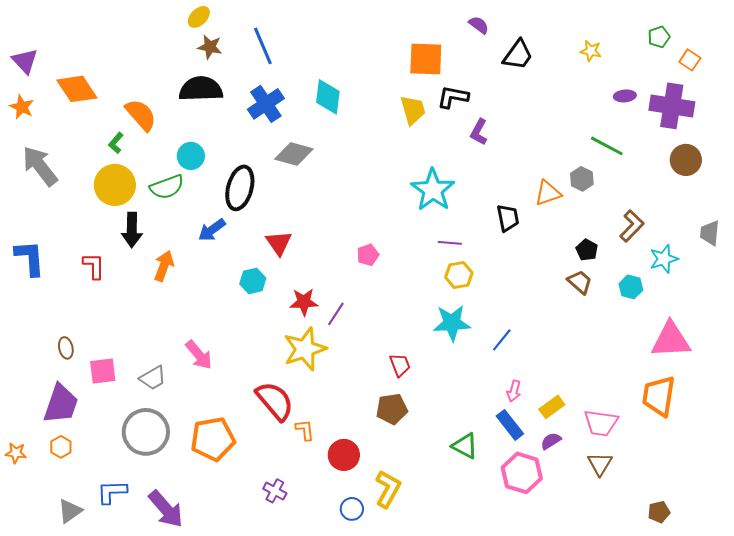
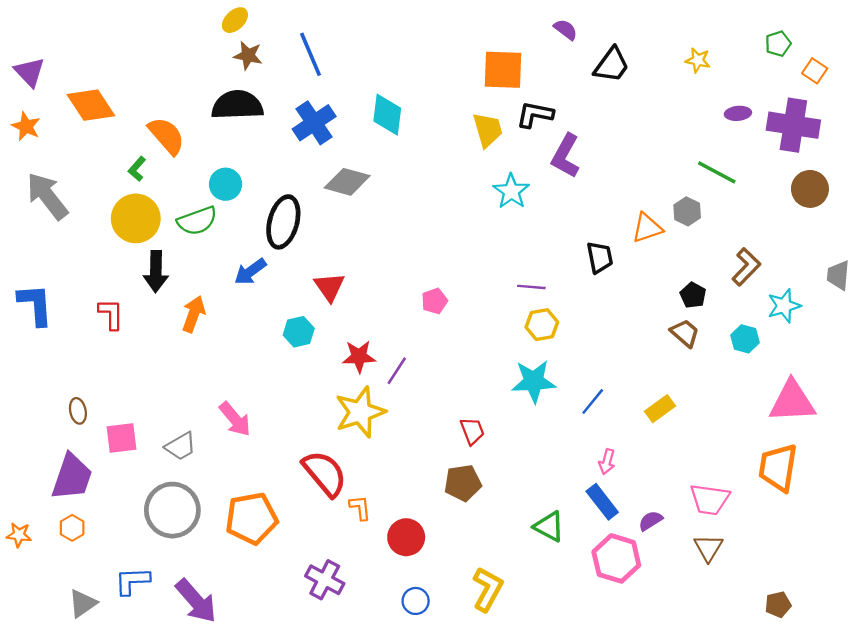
purple L-shape: (479, 132) -> (566, 156), size x1.4
cyan star: (433, 190) -> (511, 191), moved, size x0.7
yellow rectangle: (552, 407) -> (660, 409), moved
yellow L-shape: (388, 489) -> (488, 589), moved
purple cross: (275, 491) -> (325, 580), size x1.4

